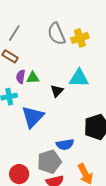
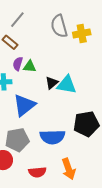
cyan triangle: (79, 78) -> (67, 85), moved
blue semicircle: (65, 144) -> (52, 137), size x1.4
gray pentagon: (49, 162) -> (17, 140), moved

